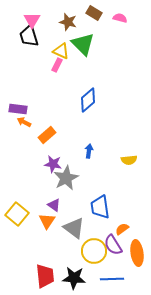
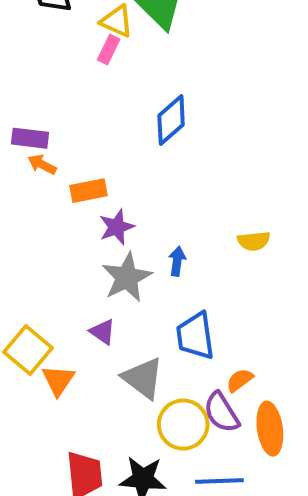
orange rectangle: (47, 135) -> (88, 191), turned 30
blue arrow: (89, 151) -> (177, 261), moved
purple star: (53, 164) -> (117, 227), moved, turned -30
orange triangle: (47, 221) -> (58, 380), moved

